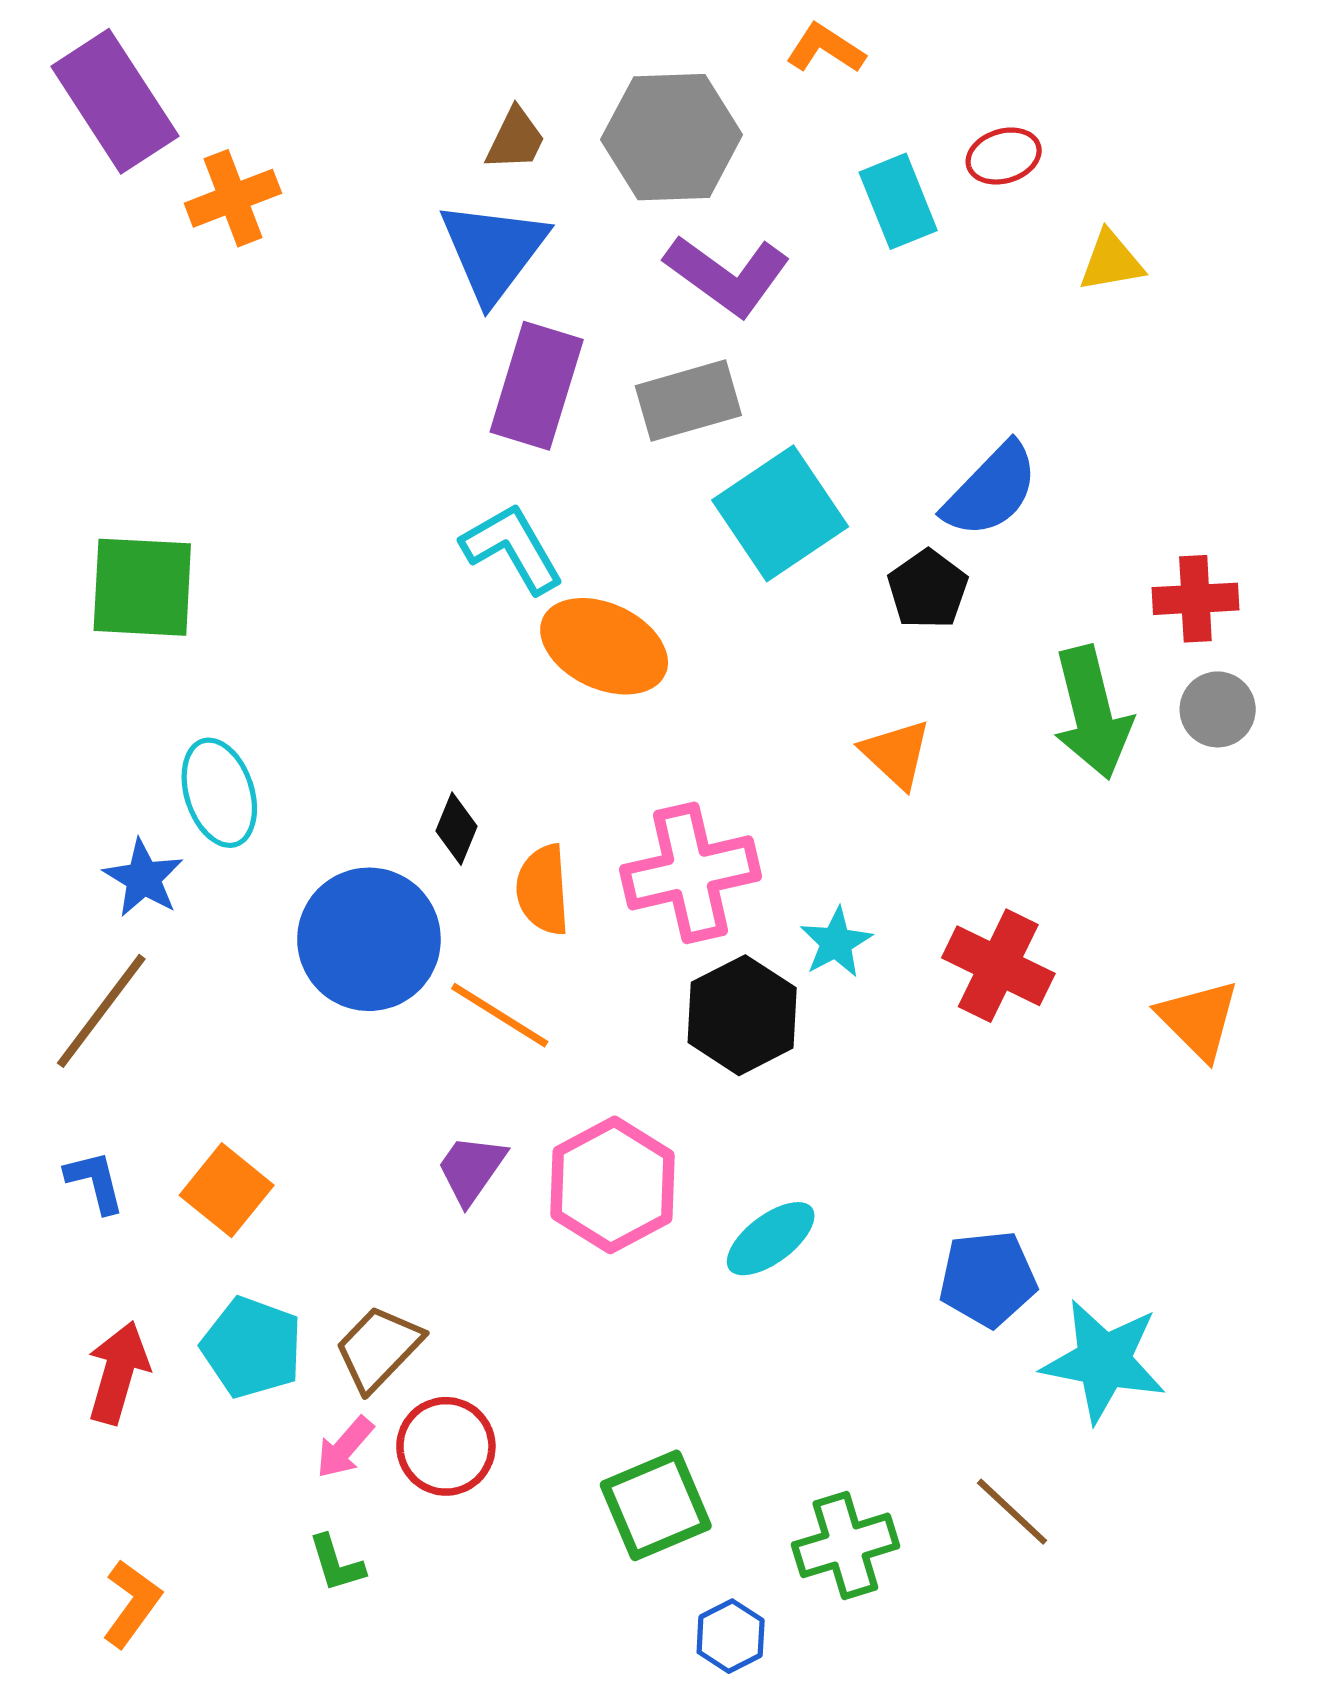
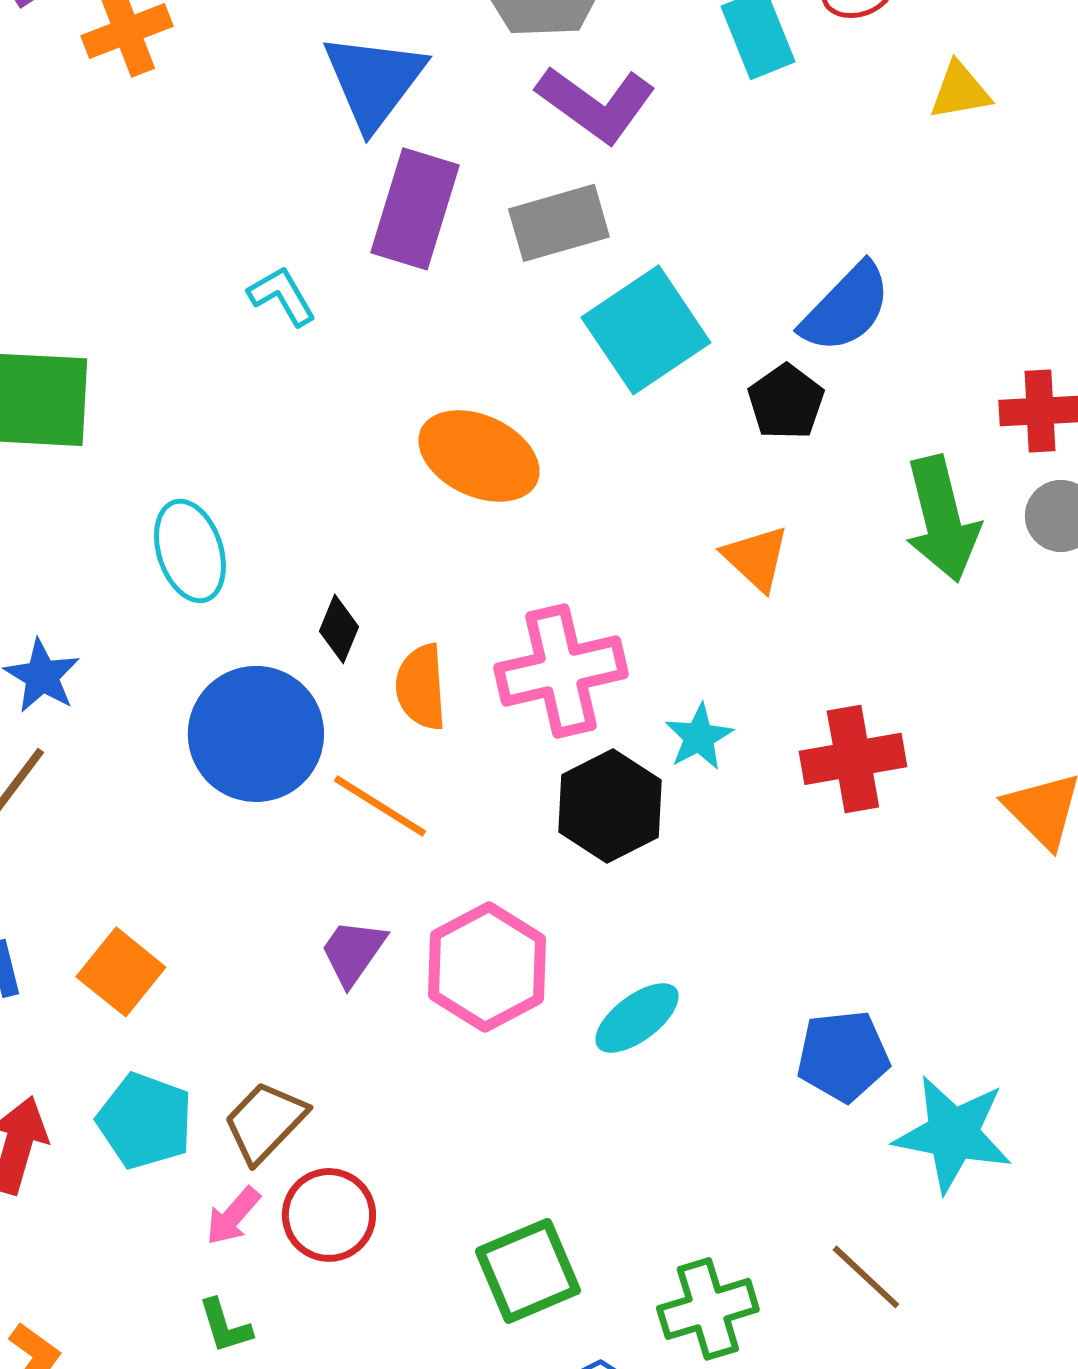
cyan L-shape: (512, 548) -> (282, 296), moved, size x0.7
cyan ellipse: (219, 793) -> (190, 551), moved
red cross: (998, 966) -> (853, 759), turned -36

